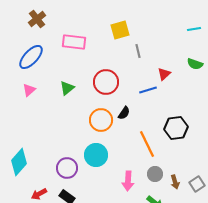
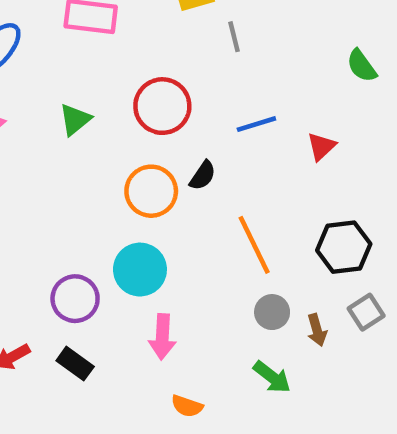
green semicircle: (195, 64) -> (362, 66), turned 35
red triangle: (164, 74) -> (321, 146), moved
black hexagon: (176, 128) -> (344, 247), moved
pink arrow: (128, 181) -> (162, 337), moved
gray square: (197, 184) -> (366, 312), moved

